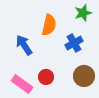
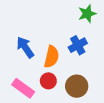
orange semicircle: (49, 25) -> (51, 57), moved
brown circle: (84, 76) -> (77, 86), moved

